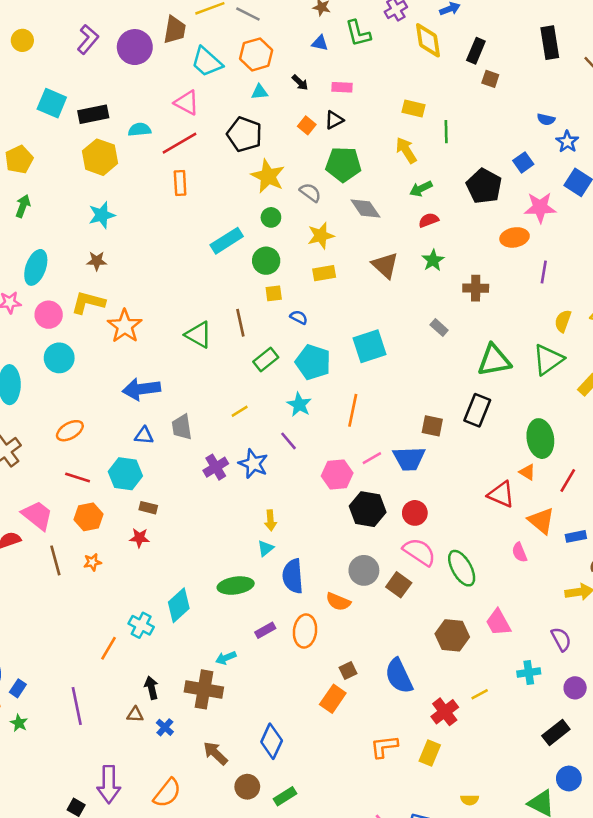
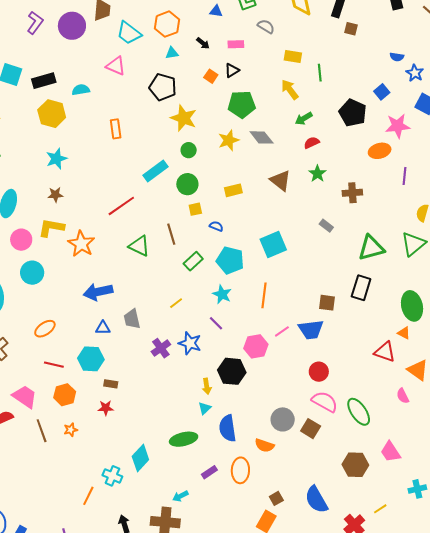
red line: (180, 143) -> (121, 206), moved
gray semicircle: (310, 192) -> (266, 26), moved
yellow star: (321, 236) -> (229, 140), moved
black hexagon: (368, 509) -> (232, 371), moved

